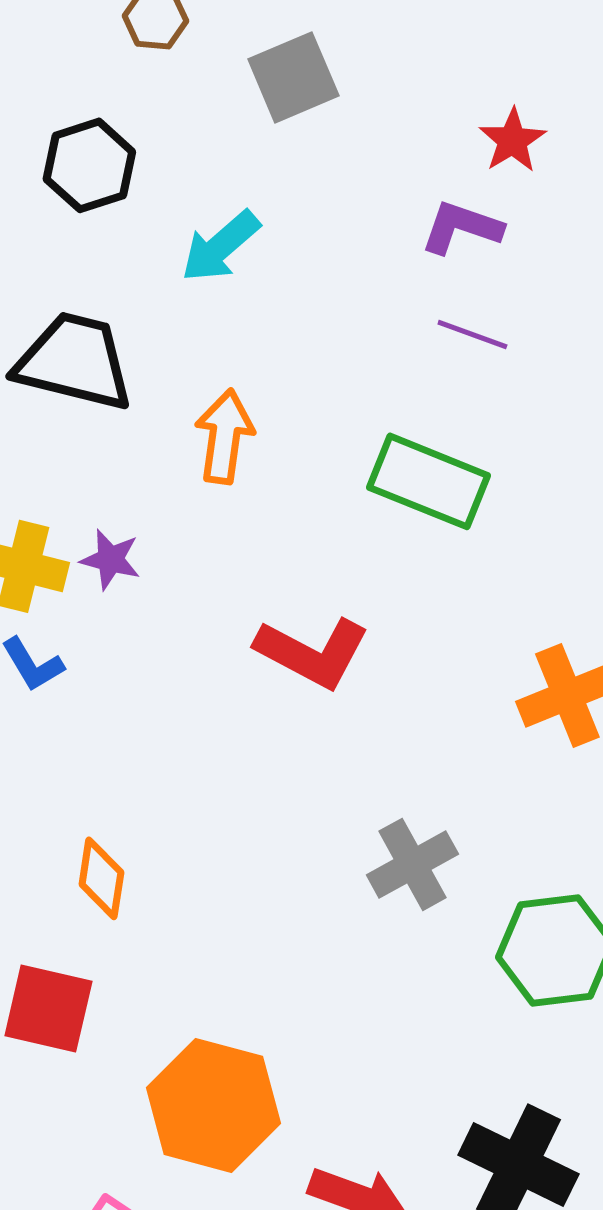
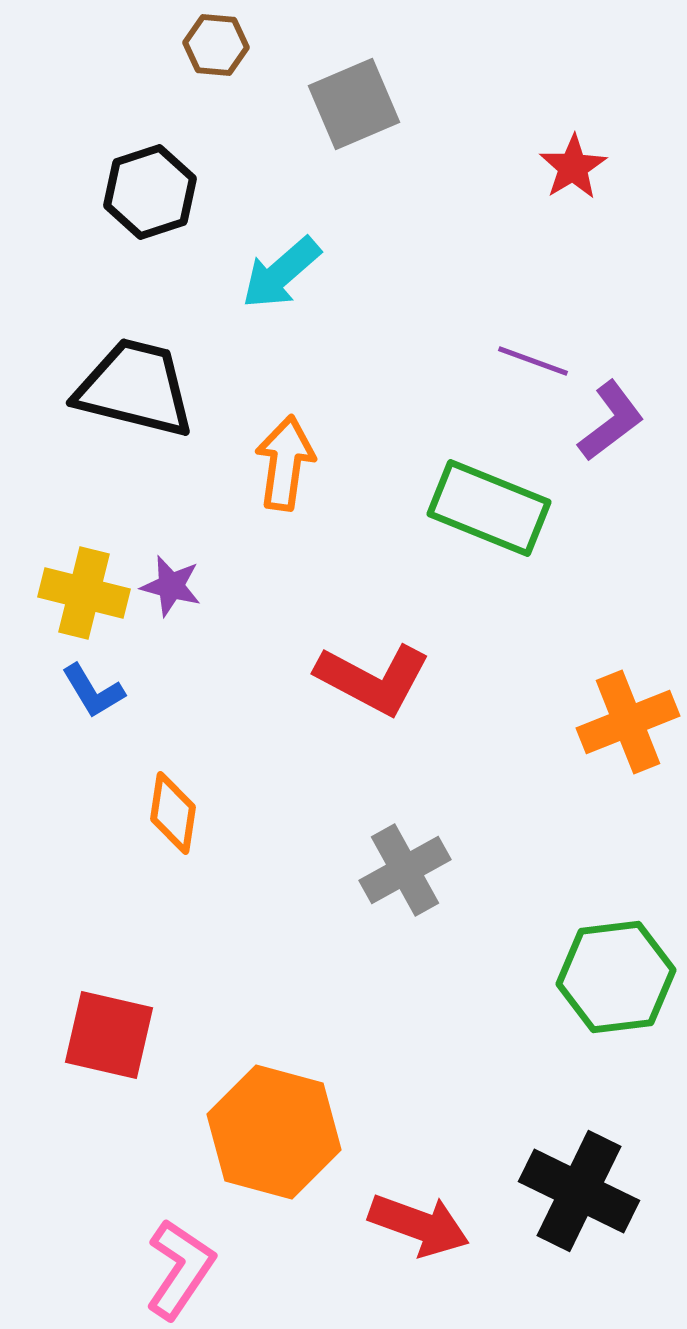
purple L-shape: (461, 227) -> (611, 421), moved, turned 124
gray cross: (412, 864) -> (405, 870), moved
orange diamond: (101, 878) -> (173, 813), moved

